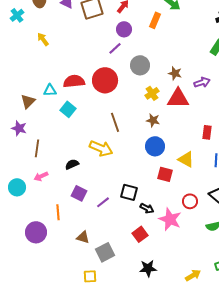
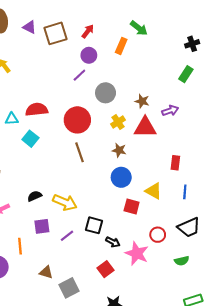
red circle: (105, 80) -> (77, 120), moved
yellow arrow: (101, 148) -> (65, 202), moved
purple square: (79, 193) -> (42, 226), turned -35

